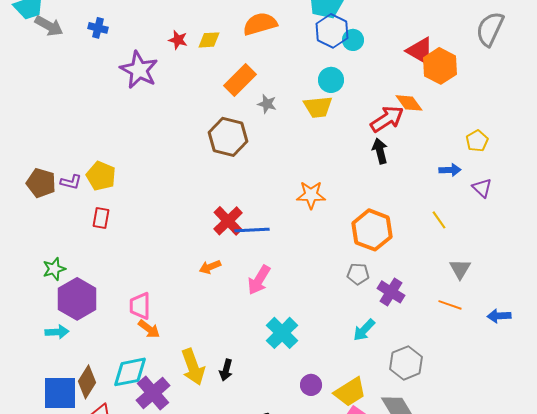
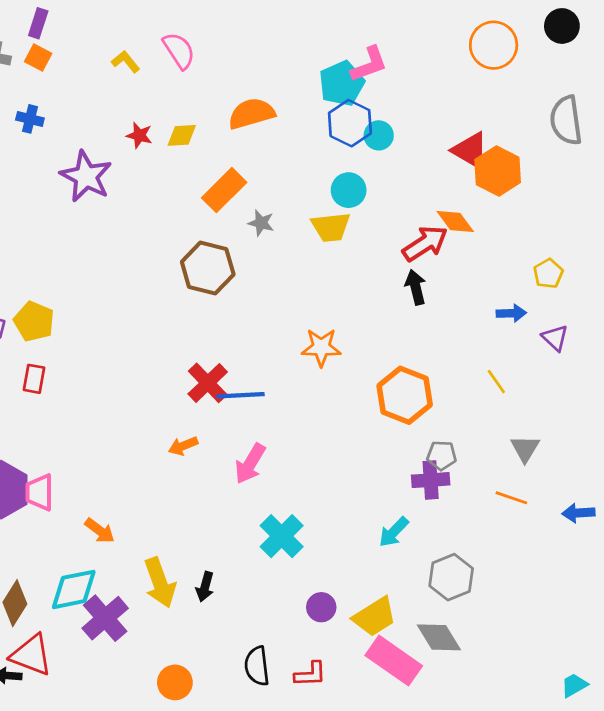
gray semicircle: (490, 29) -> (566, 120), turned -33
gray pentagon: (358, 274) -> (442, 455), moved
purple cross: (391, 292) -> (431, 480), turned -36
pink trapezoid: (140, 306) -> (40, 492), moved

